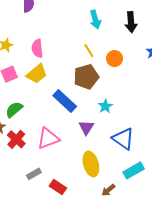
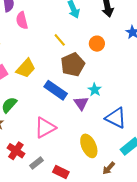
pink semicircle: (37, 48) -> (22, 20), moved
yellow line: (89, 51) -> (60, 40), moved
purple triangle: (86, 128) -> (81, 103), moved
red cross: (16, 139) -> (16, 151), moved

